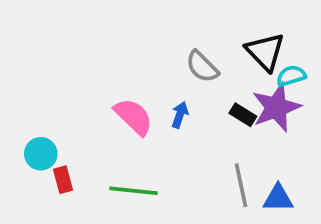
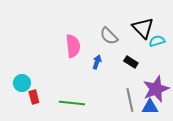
purple star: (276, 107) -> (156, 89), moved
pink semicircle: (134, 117) -> (73, 46), moved, turned 40

